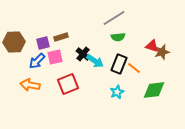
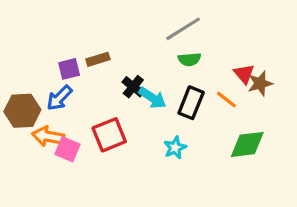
brown hexagon: (14, 42) -> (22, 111), moved
red triangle: (152, 46) -> (244, 74), turned 32
pink square: (55, 57) -> (67, 149), moved, turned 35
orange line: (134, 68) -> (226, 99), moved
cyan star: (117, 92) -> (175, 148), moved

